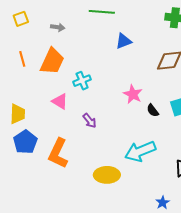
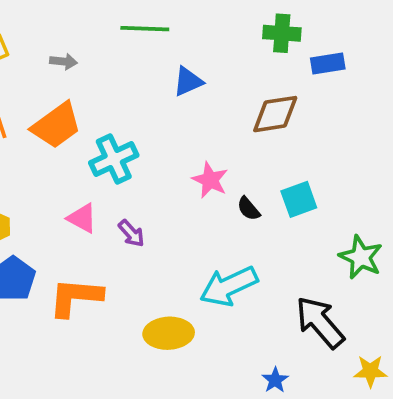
orange trapezoid: (52, 61) -> (56, 125), turned 32
cyan cross: (82, 81) -> (114, 159), size x1.4
pink triangle: (60, 101) -> (82, 218), moved
orange L-shape: (58, 153) -> (76, 297), turned 72

